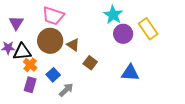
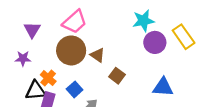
cyan star: (113, 15) -> (143, 21), turned 30
pink trapezoid: (53, 16) -> (75, 22), turned -60
black triangle: (22, 52) -> (36, 91), moved

